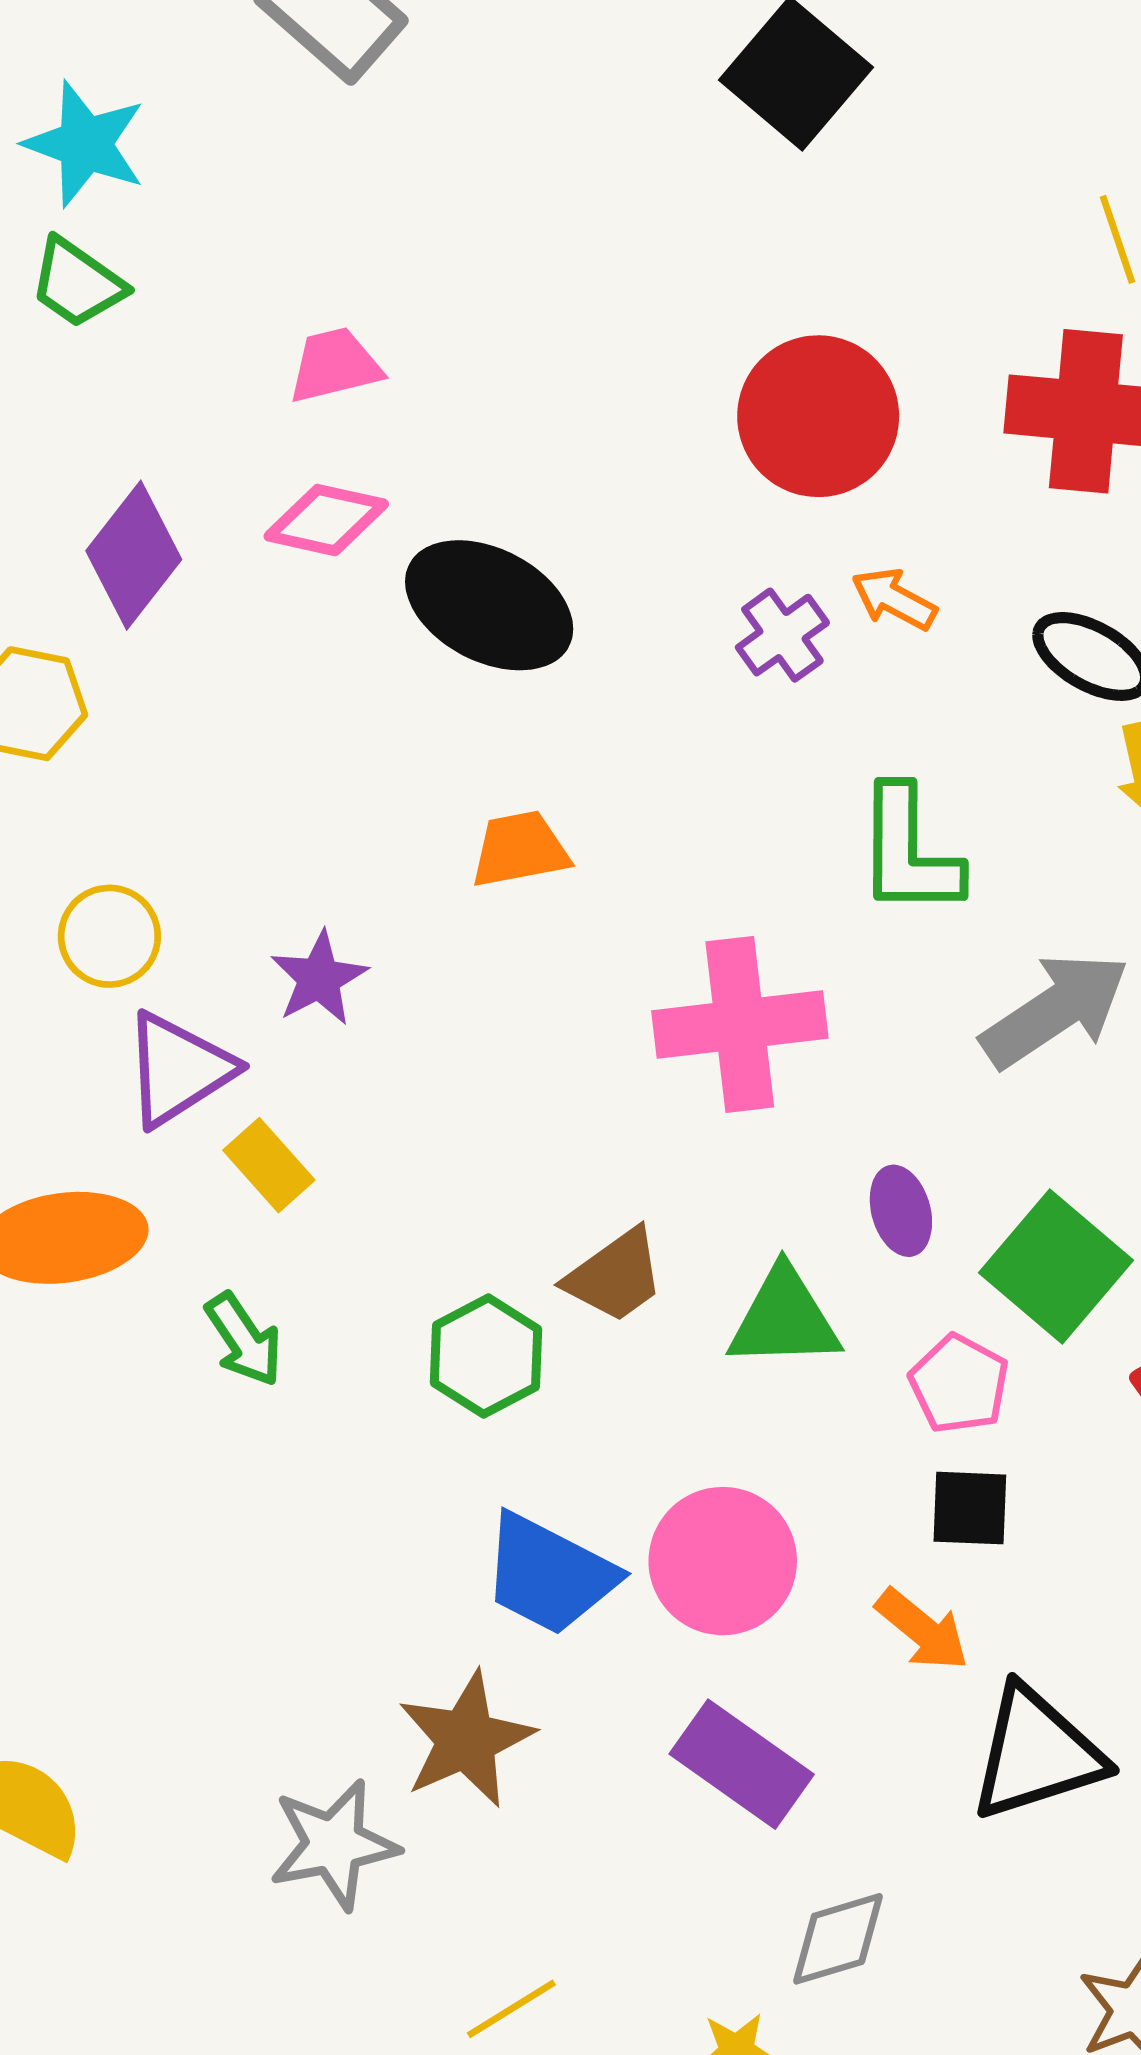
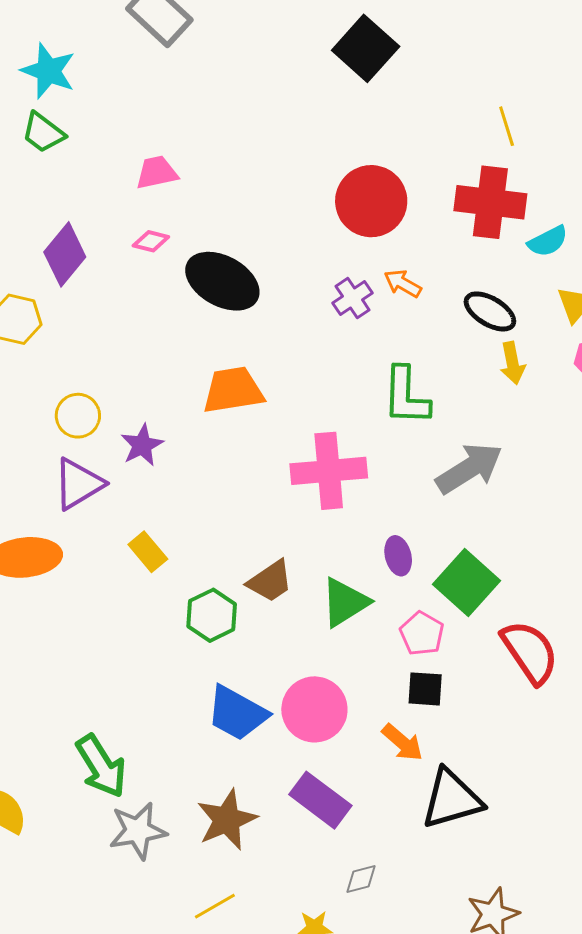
pink diamond: (326, 520) -> (151, 241), size x0.7
orange trapezoid: (520, 849) -> (233, 390), size x1.4
yellow circle: (109, 936) -> (78, 416), moved
yellow rectangle: (269, 1165) -> (148, 552), moved
green triangle: (784, 1318) -> (345, 602), turned -32
green arrow: (244, 1339) -> (101, 766), moved, size x1.5
brown star: (466, 1740) -> (227, 820), moved
gray diamond: (838, 1939) -> (361, 879), size x0.7

